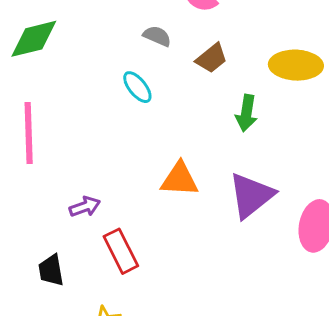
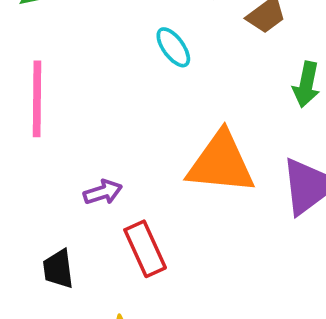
orange triangle: (180, 179) -> (221, 163), size x1.5

